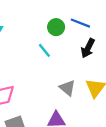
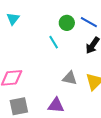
gray triangle: (67, 88) -> (70, 78), turned -35

